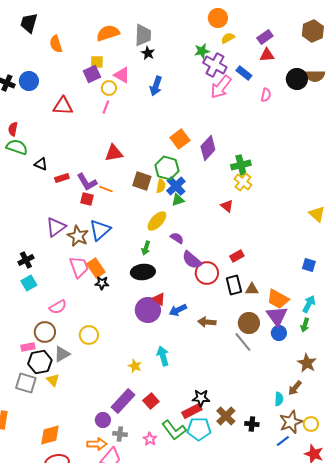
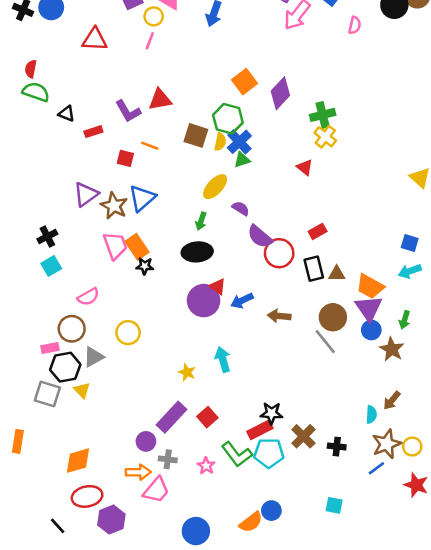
purple L-shape: (87, 182) -> (128, 111), moved
cyan arrow: (309, 304) -> (410, 271), moved, turned -138
brown star: (307, 363) -> (392, 349), moved

